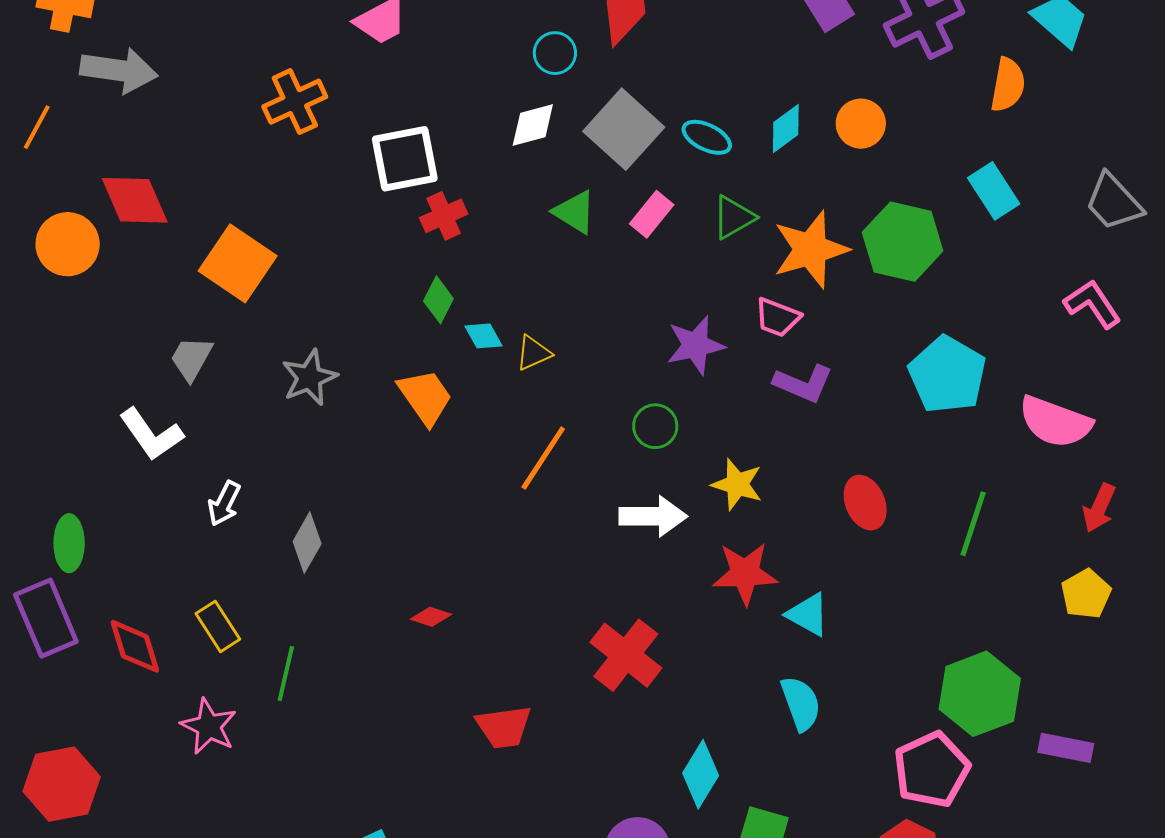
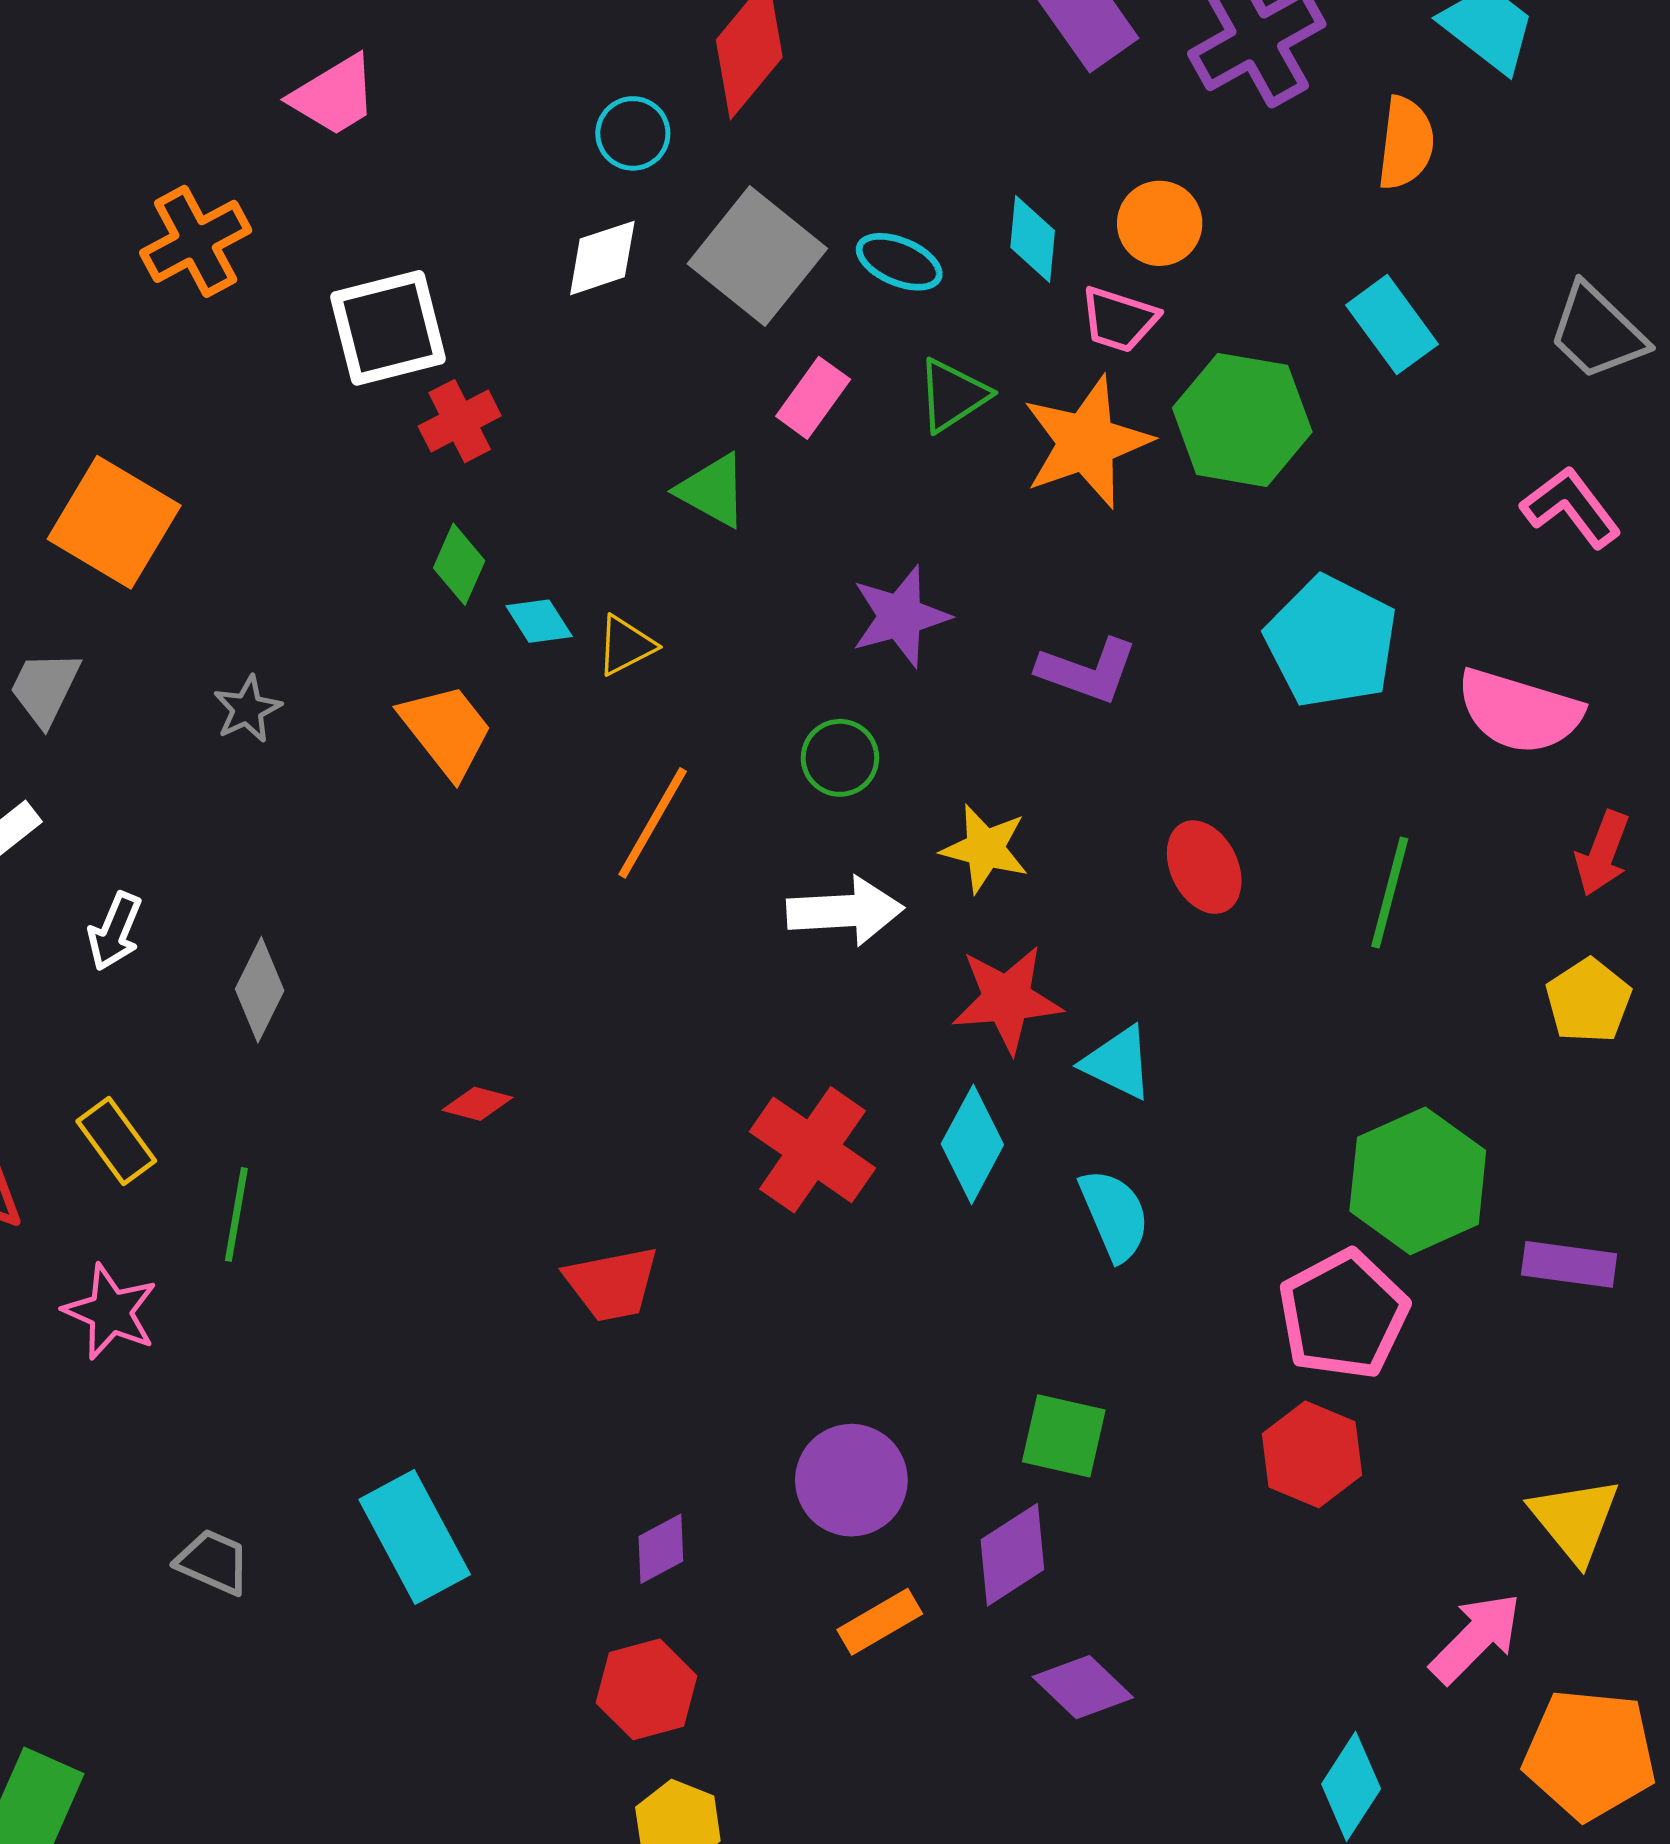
cyan diamond: (786, 128) -> (1033, 239), turned -45
green triangle: (575, 212) -> (712, 490), moved
pink trapezoid: (777, 317) -> (1119, 319), moved
gray star: (309, 378) -> (247, 709), size x0.7
cyan diamond: (701, 774) -> (972, 1144), moved

